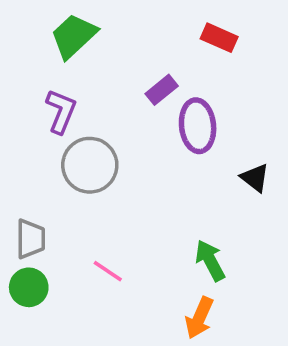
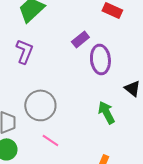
gray circle: (90, 165) -> (40, 105), moved
green arrow: (210, 260) -> (106, 112), moved

